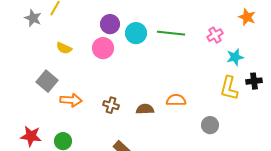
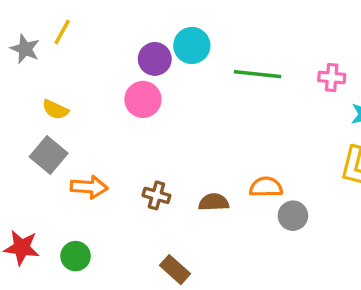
cyan circle: (136, 33) -> (192, 45), moved
pink cross: (215, 35) -> (332, 78), turned 35
yellow semicircle: (64, 48) -> (55, 110), moved
gray circle: (210, 125) -> (293, 216), moved

